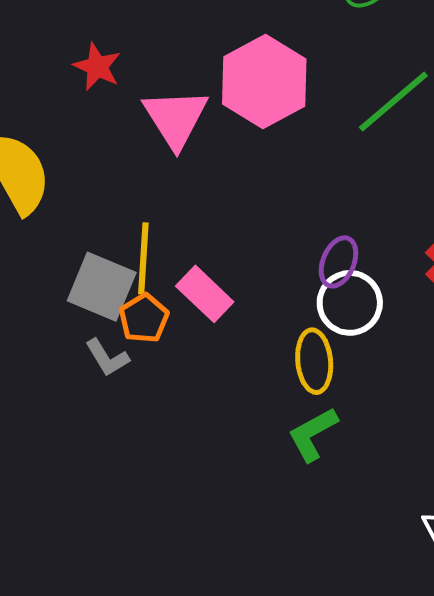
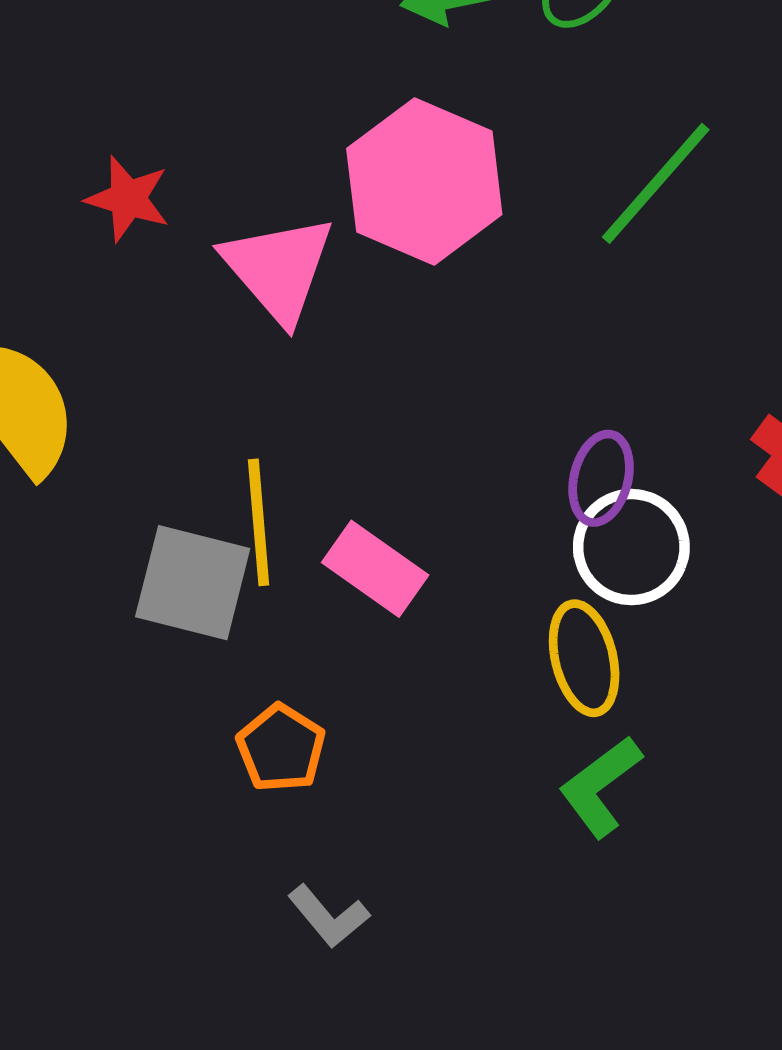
orange pentagon: (144, 318) -> (281, 748), moved
gray L-shape: (107, 358) -> (329, 916), moved

